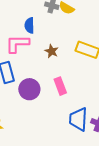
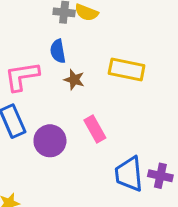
blue semicircle: (29, 25) -> (58, 51), moved

